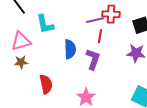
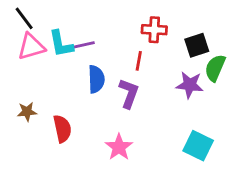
purple line: (95, 20) -> (82, 45), moved
pink triangle: (21, 41) -> (31, 47), moved
brown star: (21, 62) -> (27, 112), moved

